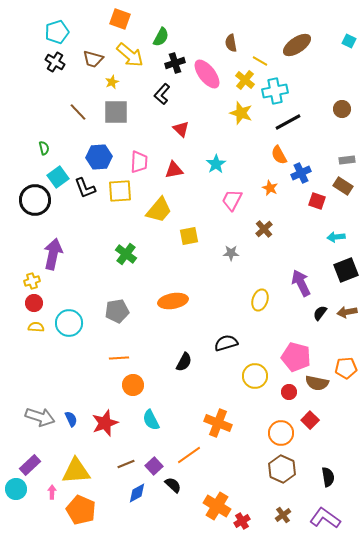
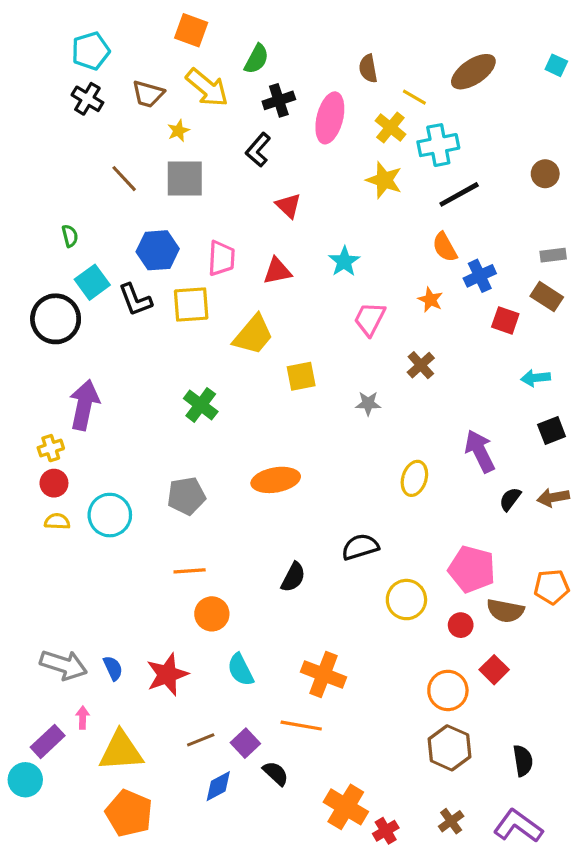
pink ellipse: (207, 74) -> (330, 118), turned 52
black square: (346, 270) -> (552, 430), size x0.7
orange cross: (218, 423) -> (323, 675), moved
orange line: (189, 455) -> (301, 726), turned 45
pink arrow: (52, 492) -> (83, 718), moved

